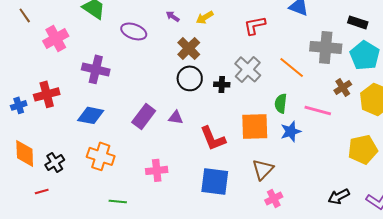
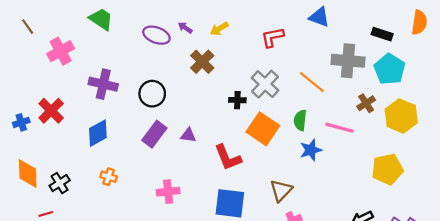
purple ellipse: (134, 31) -> (156, 35), moved
black circle: (190, 78) -> (152, 94), moved
red cross: (47, 94) -> (51, 111), turned -30
blue diamond: (91, 115) -> (98, 133), turned -40
orange square: (255, 126) -> (263, 129), moved, turned 36
orange cross: (101, 156) -> (109, 177), size x0.6

